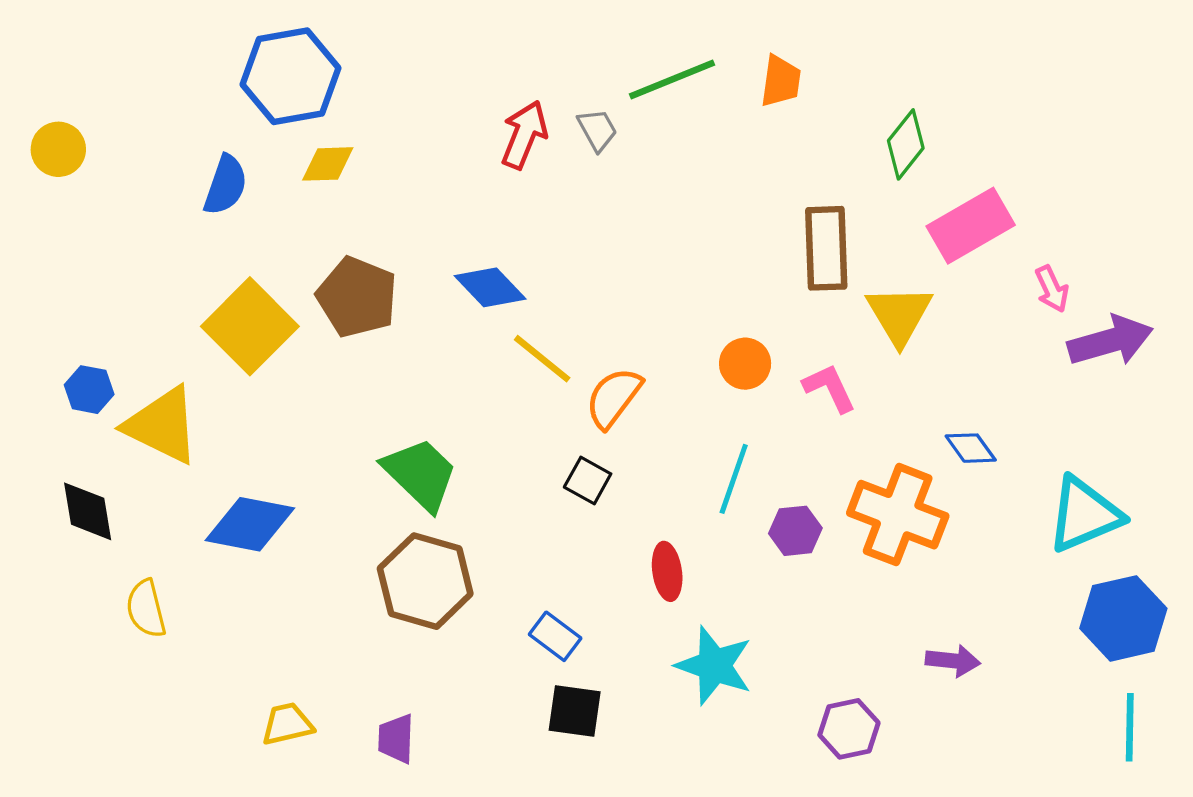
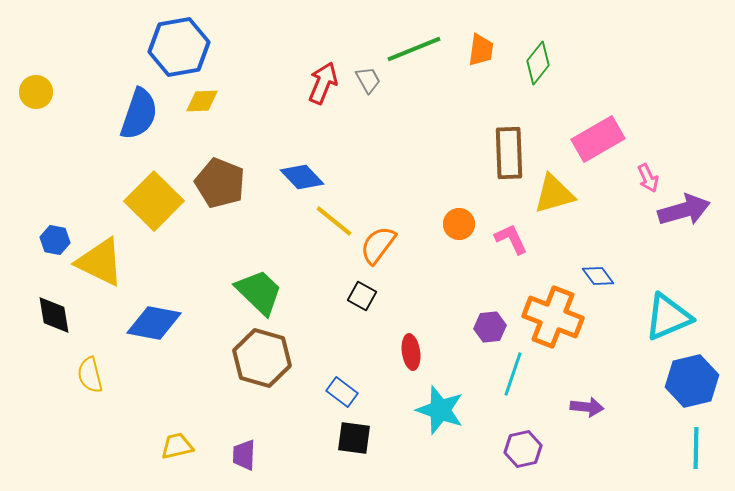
green diamond: (906, 144) -> (538, 63), moved
blue semicircle: (226, 185) -> (139, 114), size x1.4
yellow triangle: (899, 315) -> (554, 194), turned 45
cyan line: (734, 479) -> (513, 374), moved

